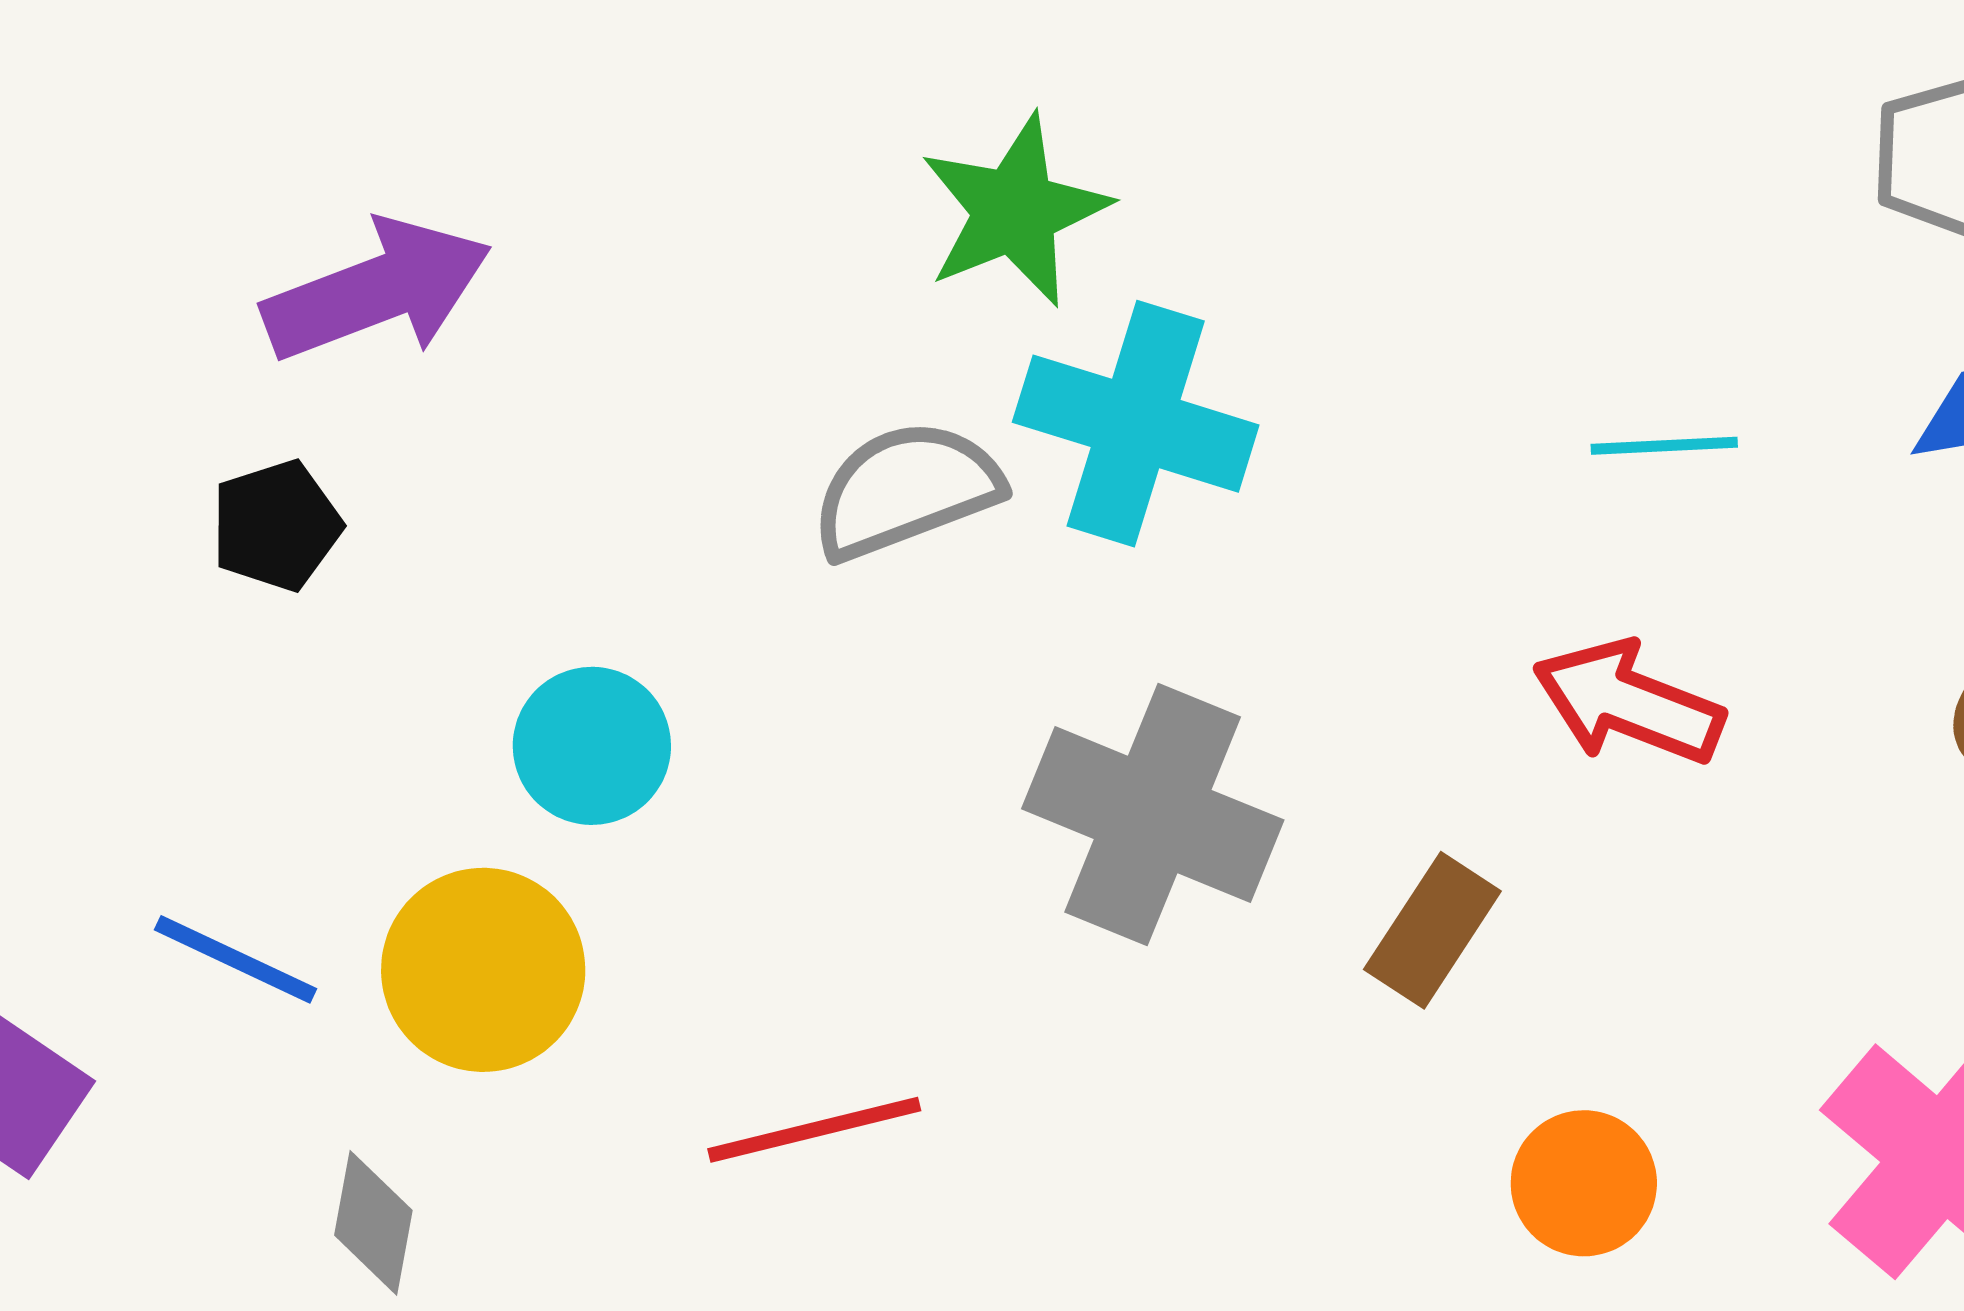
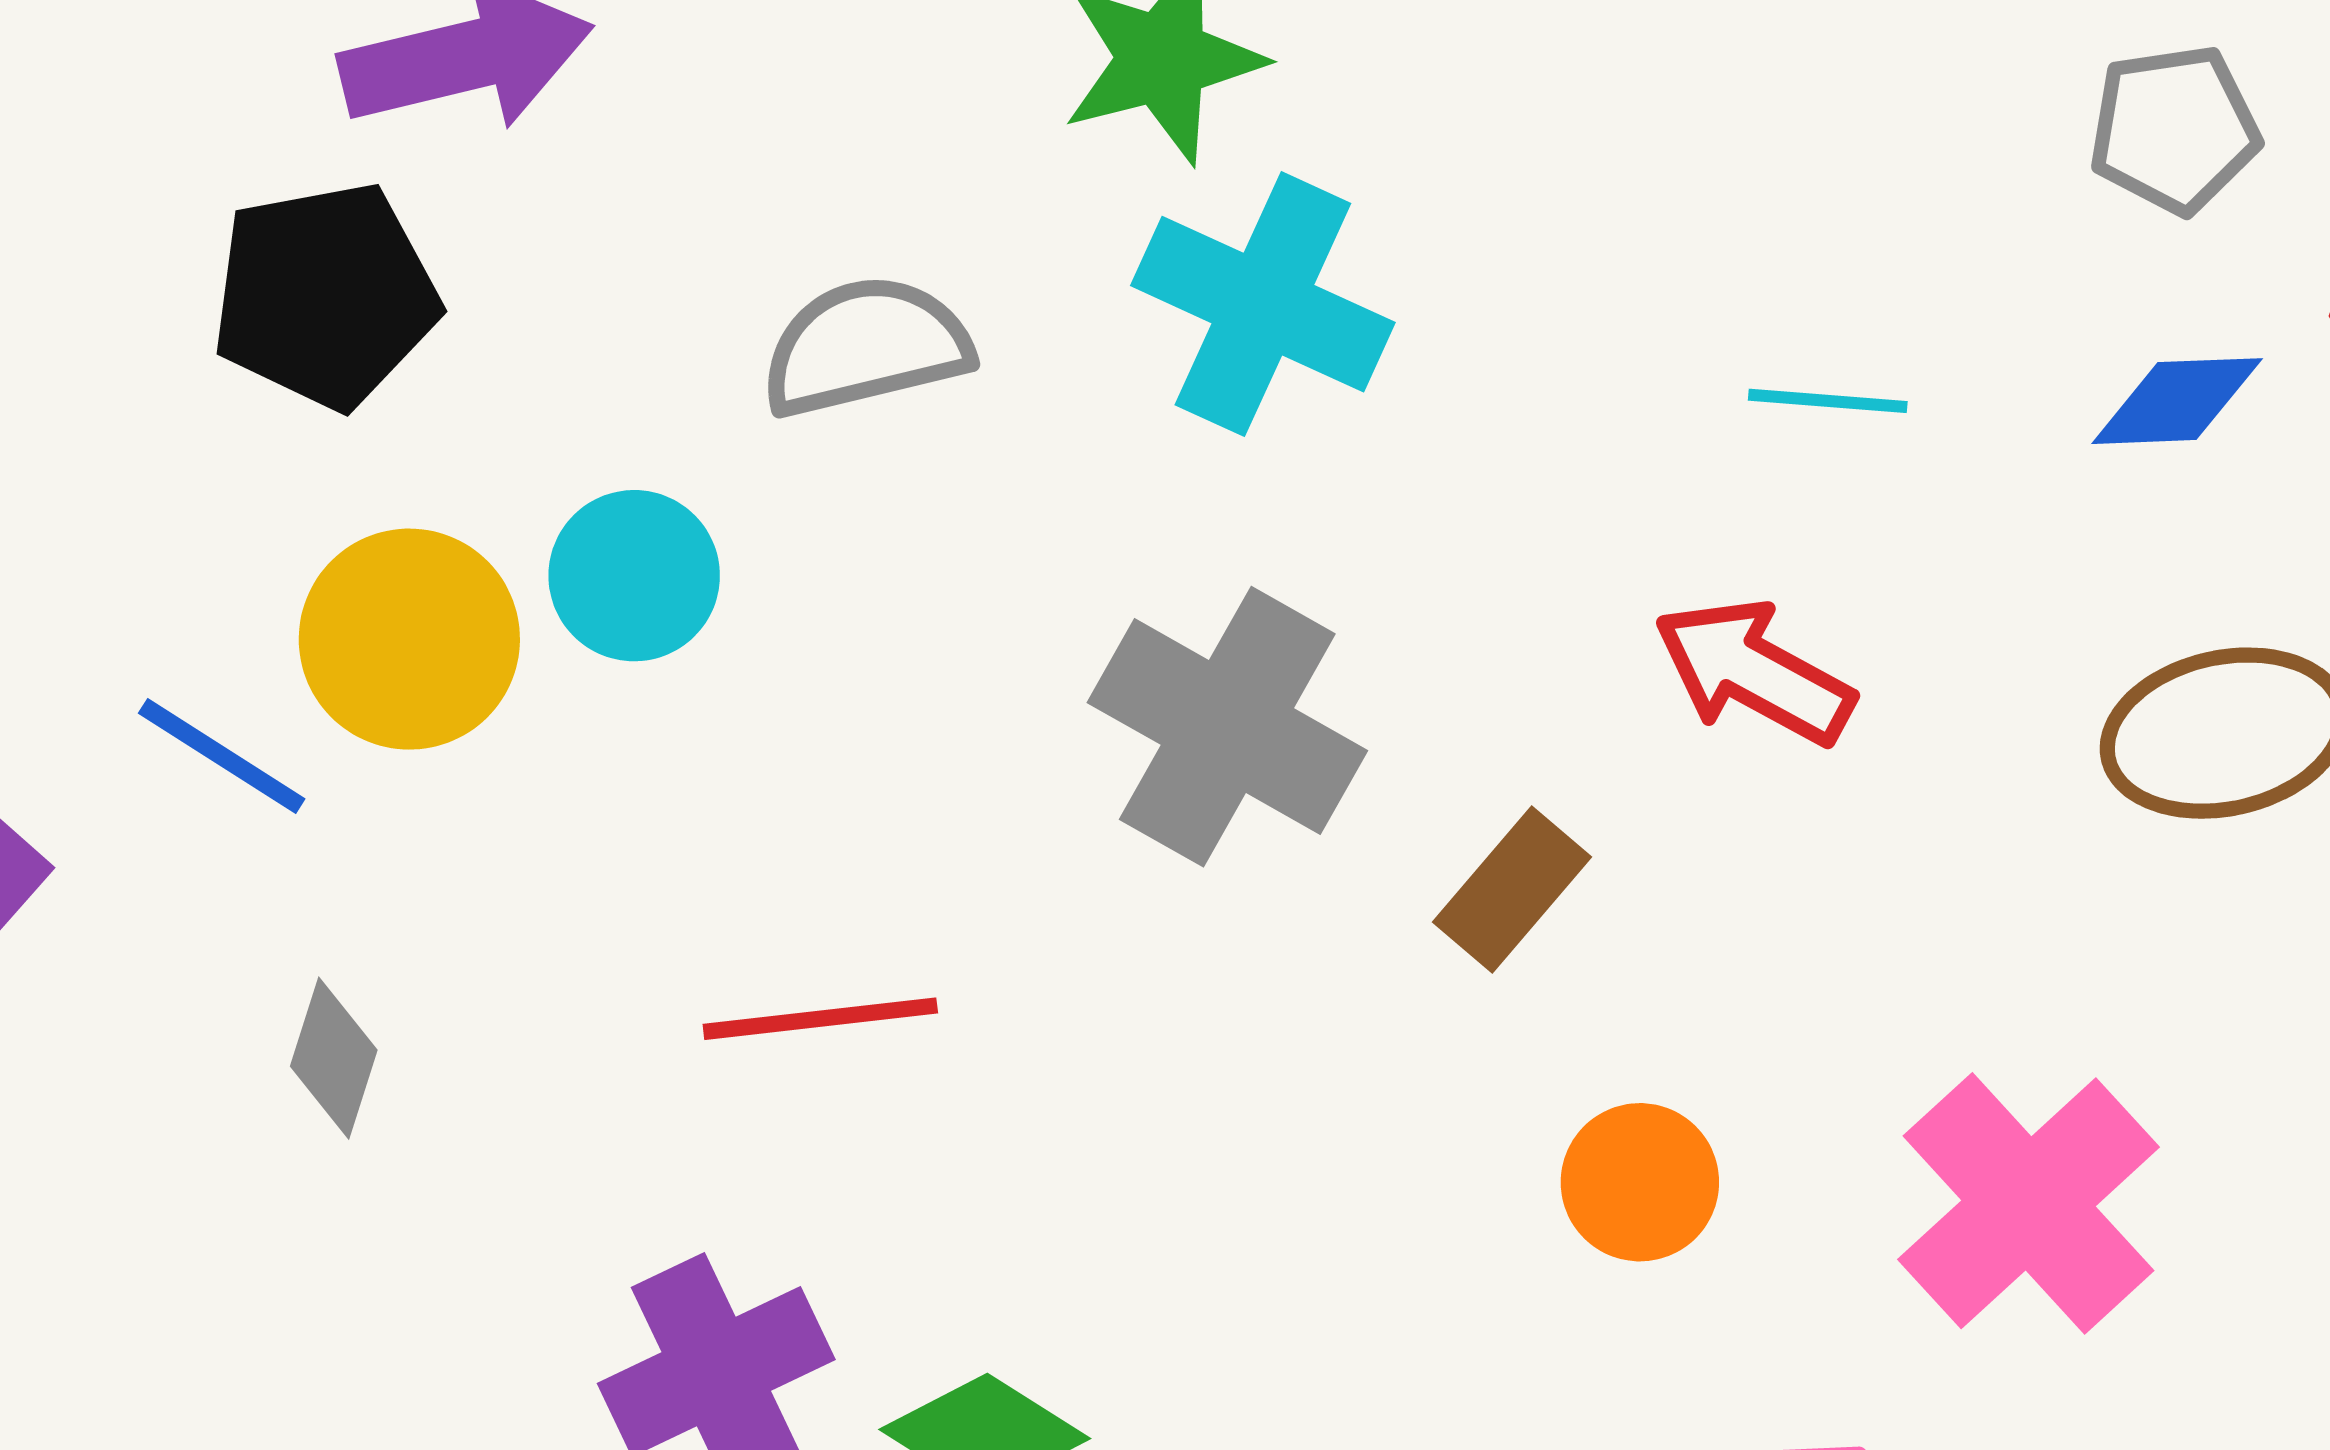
gray semicircle: (906, 490) -> (866, 346), moved
black pentagon: (276, 526) -> (325, 295), size x1.6
yellow circle: (483, 970) -> (409, 639), moved

